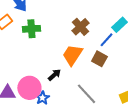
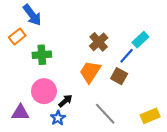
green cross: (31, 29) -> (42, 55), moved
black arrow: (54, 75) -> (65, 101), moved
pink circle: (29, 88) -> (44, 91), moved

